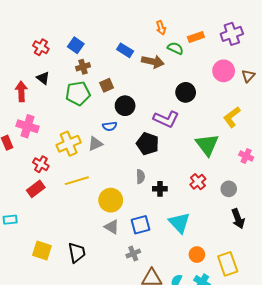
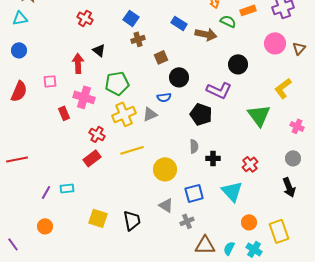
red cross: (41, 47) -> (85, 18), moved
green pentagon: (78, 93) -> (117, 83), moved
red cross: (198, 182) -> (250, 164), moved
gray circle: (229, 189) -> (293, 158), moved
gray triangle: (112, 227) -> (166, 205), moved

